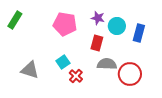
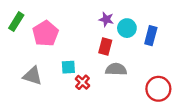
pink pentagon: (65, 24) -> (46, 33), moved, turned 30
cyan square: (63, 62) -> (68, 67), turned 32
red circle: (130, 74) -> (158, 89), moved

